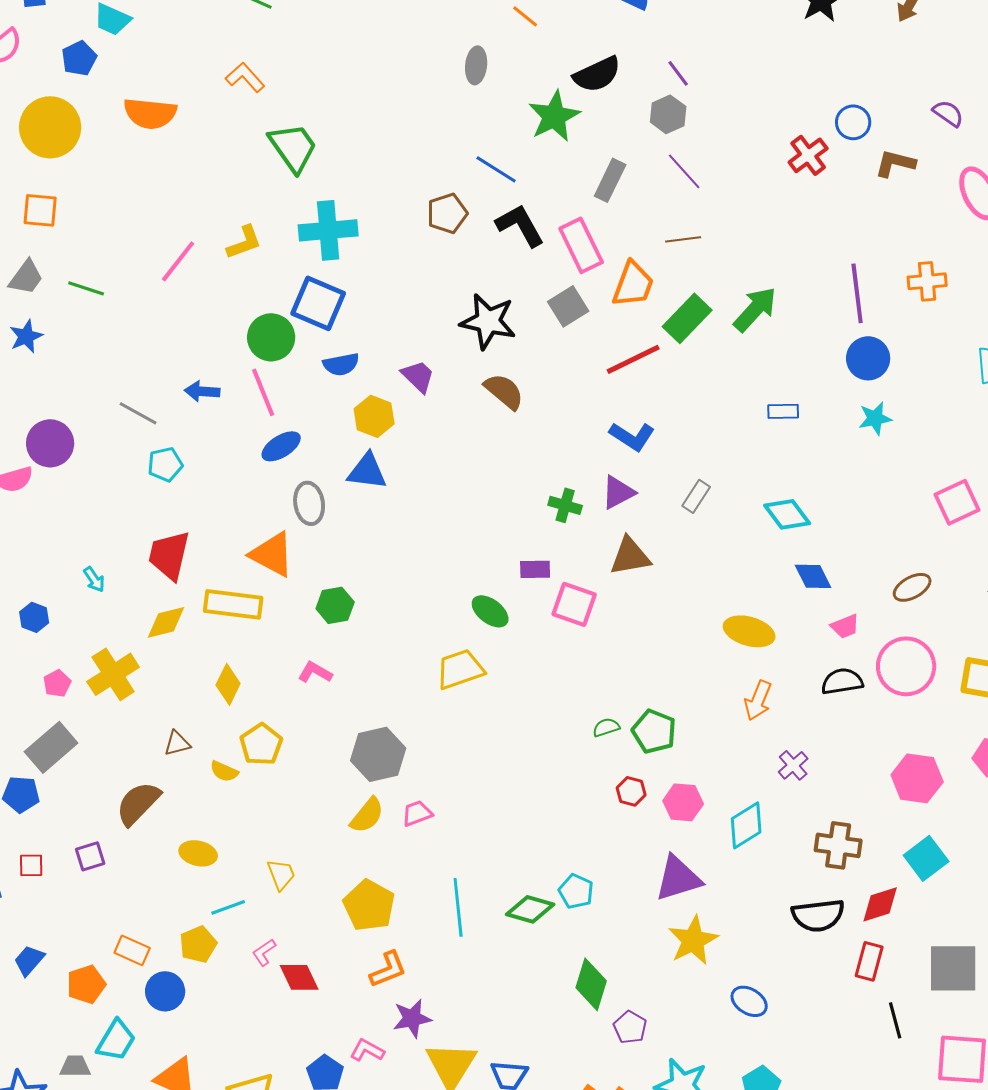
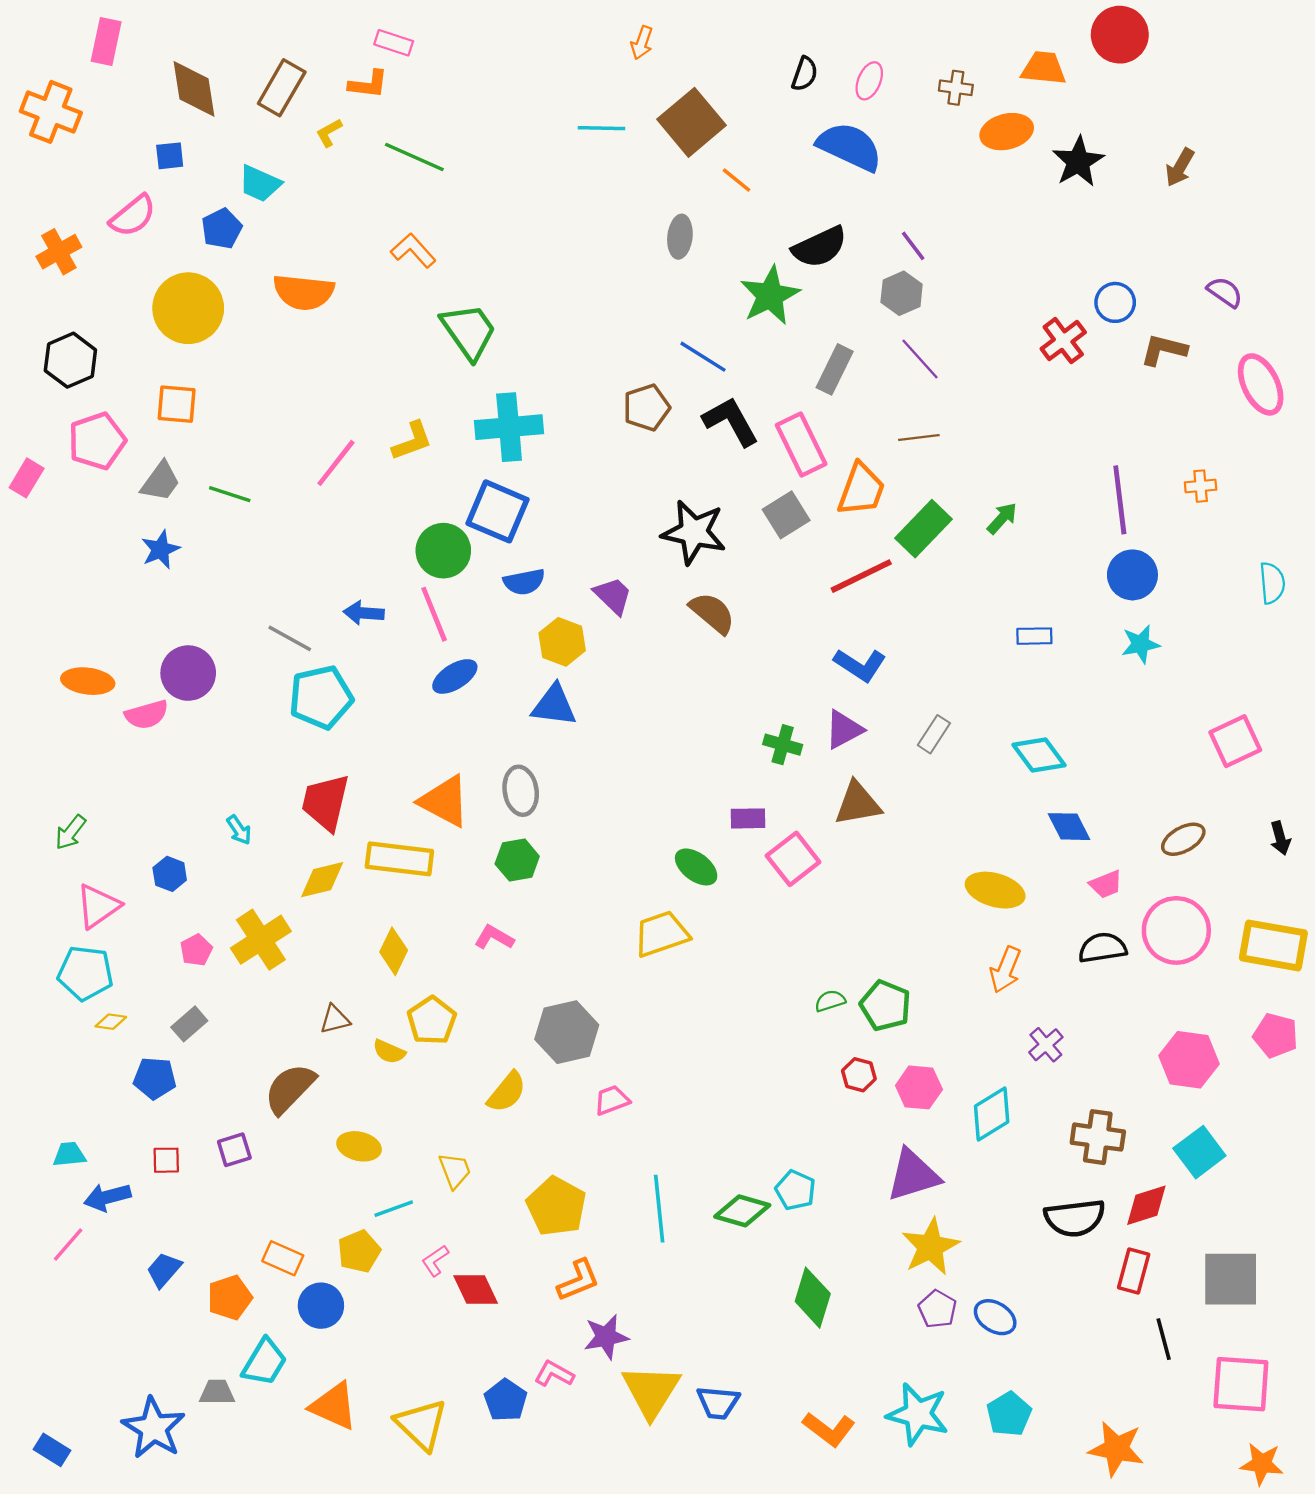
orange cross: (927, 281) -> (1201, 486), size x0.7
green arrow: (755, 309) -> (1002, 518), size x0.6
cyan pentagon: (165, 464) -> (321, 697), size x1.6
gray ellipse: (309, 503) -> (521, 791), moved
pink square: (574, 604) -> (793, 859), turned 33
gray rectangle: (51, 747) -> (189, 1024), size x0.6
yellow semicircle: (367, 815) -> (507, 1092), moved
purple pentagon: (630, 1027) -> (937, 1309), moved

